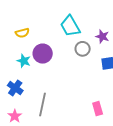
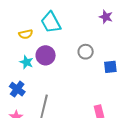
cyan trapezoid: (70, 26) -> (51, 22), moved
purple star: (102, 36) -> (106, 17), moved

